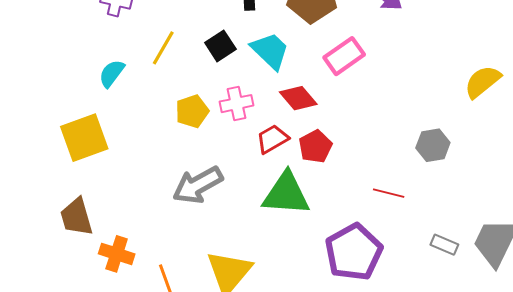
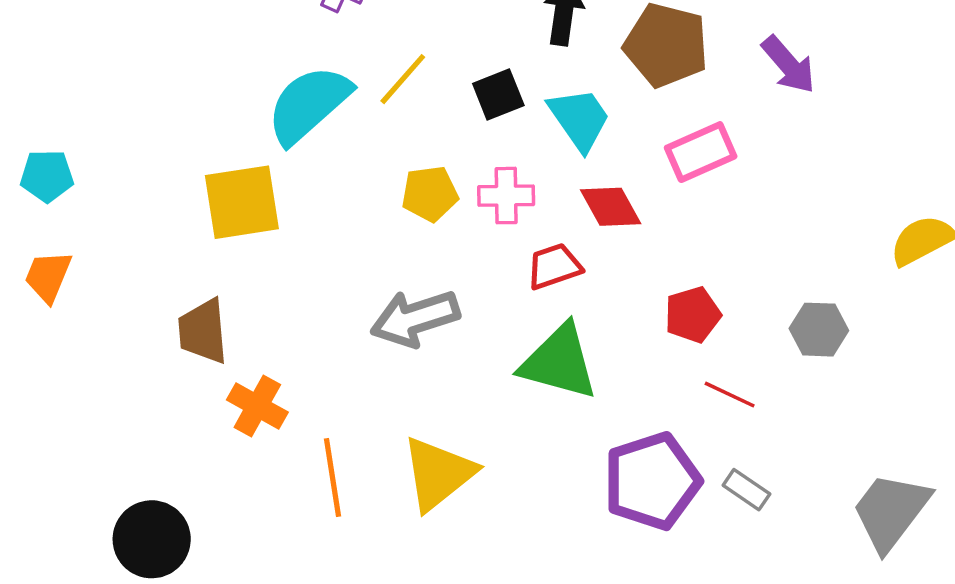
cyan semicircle: (112, 73) -> (309, 104), size x1.8
red pentagon: (315, 147) -> (693, 315), moved
gray rectangle: (444, 245) -> (746, 490), moved

